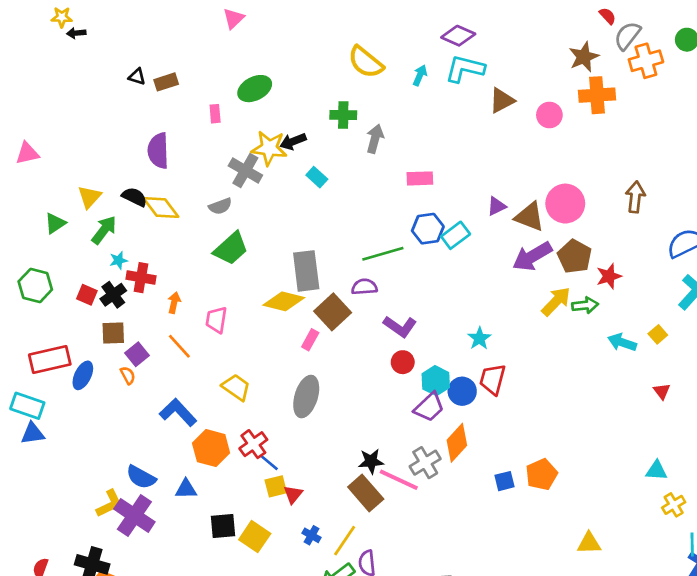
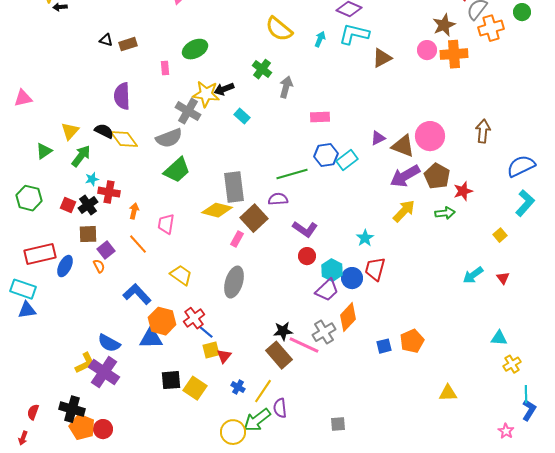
green cross: (343, 115) -> (262, 69), turned 36
pink circle: (549, 115) -> (427, 50), moved
gray semicircle: (220, 206) -> (169, 138), size x1.5
yellow arrow: (556, 301) -> (404, 211), moved
cyan arrow: (622, 342) -> (473, 275), moved, turned -55
blue triangle: (186, 489) -> (151, 338), moved, size x1.4

